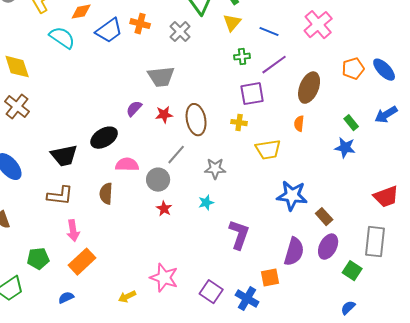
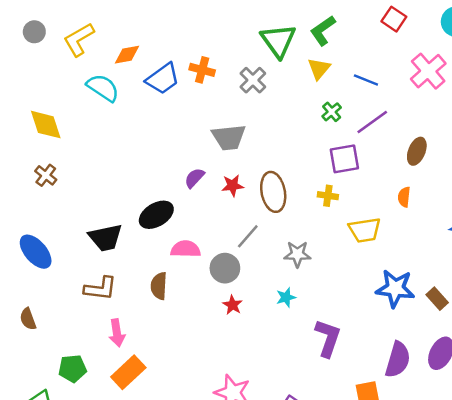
green cross: (242, 57) -> (332, 112), turned -35
brown ellipse: (309, 88) -> (417, 151), size x0.7
brown cross: (17, 107) -> (46, 175), size x0.7
brown rectangle: (324, 217) -> (437, 299), moved

